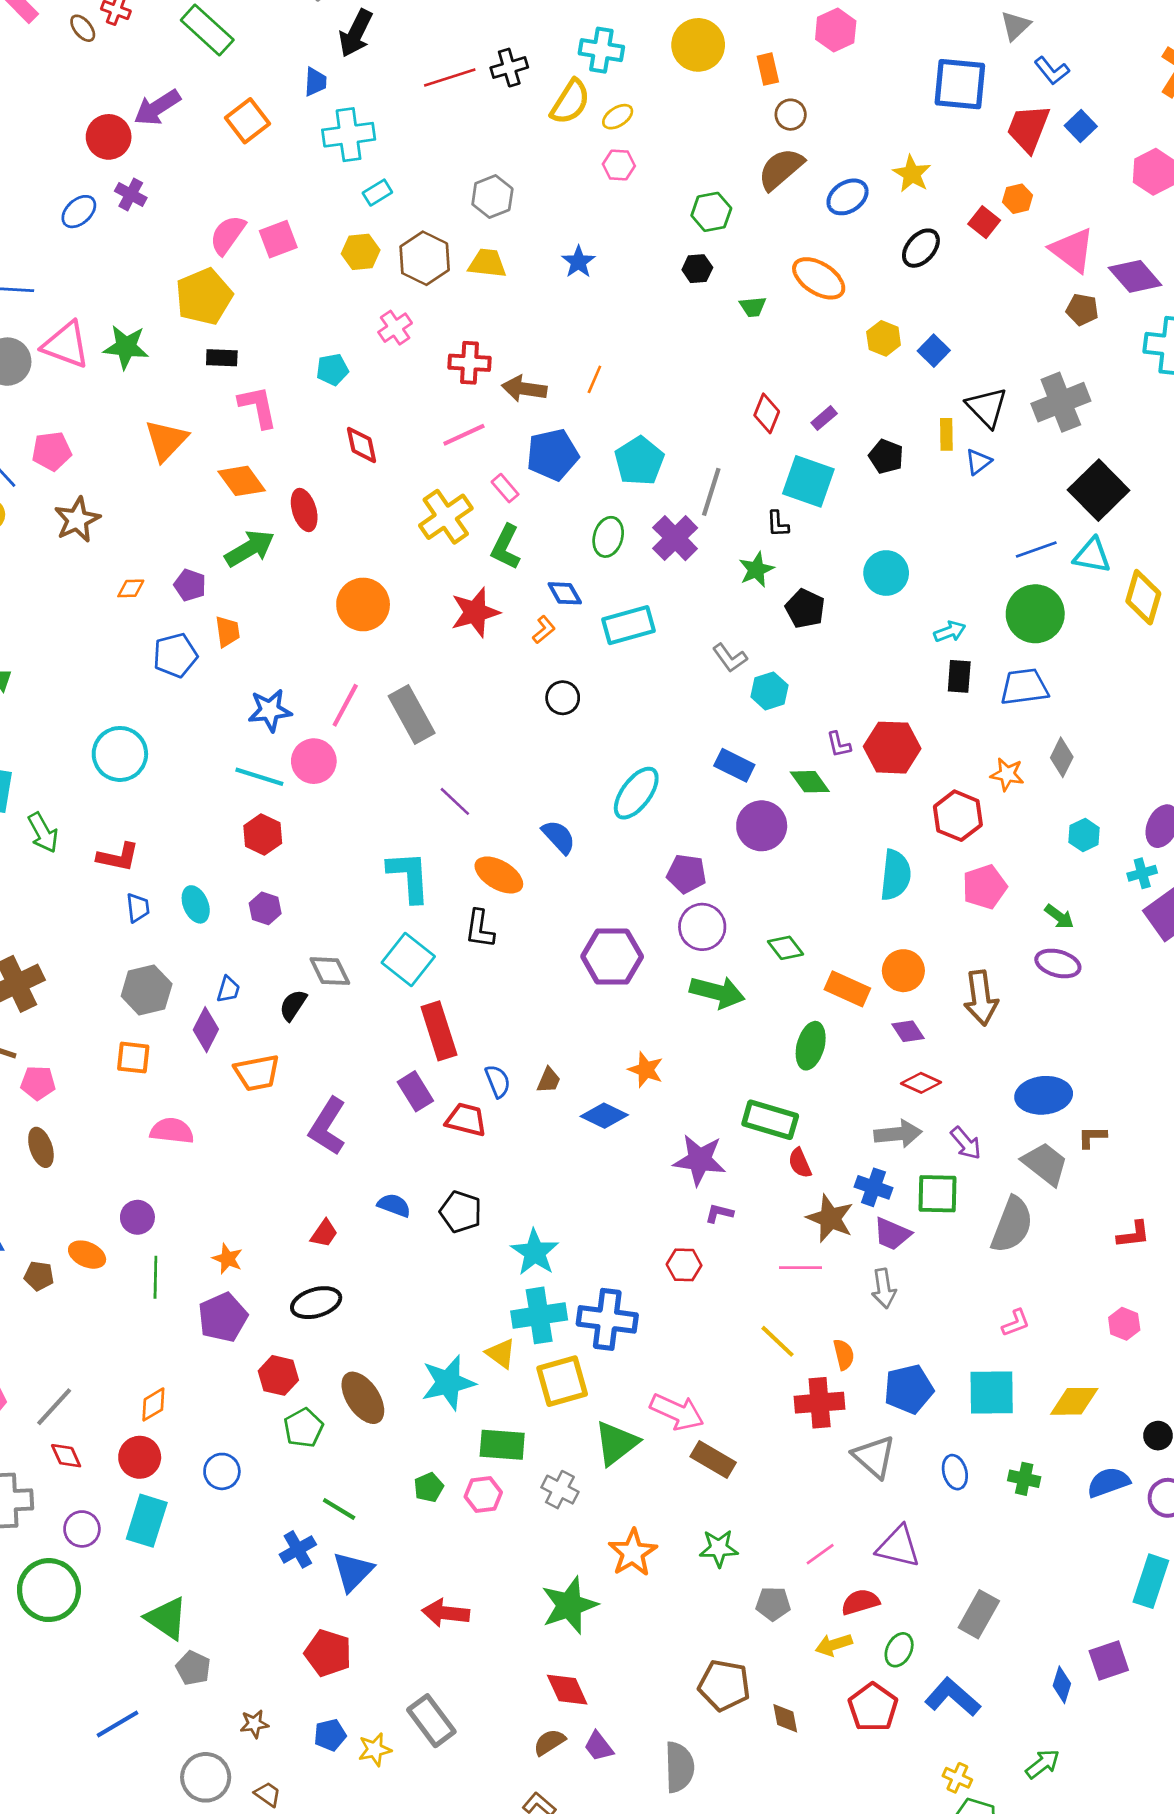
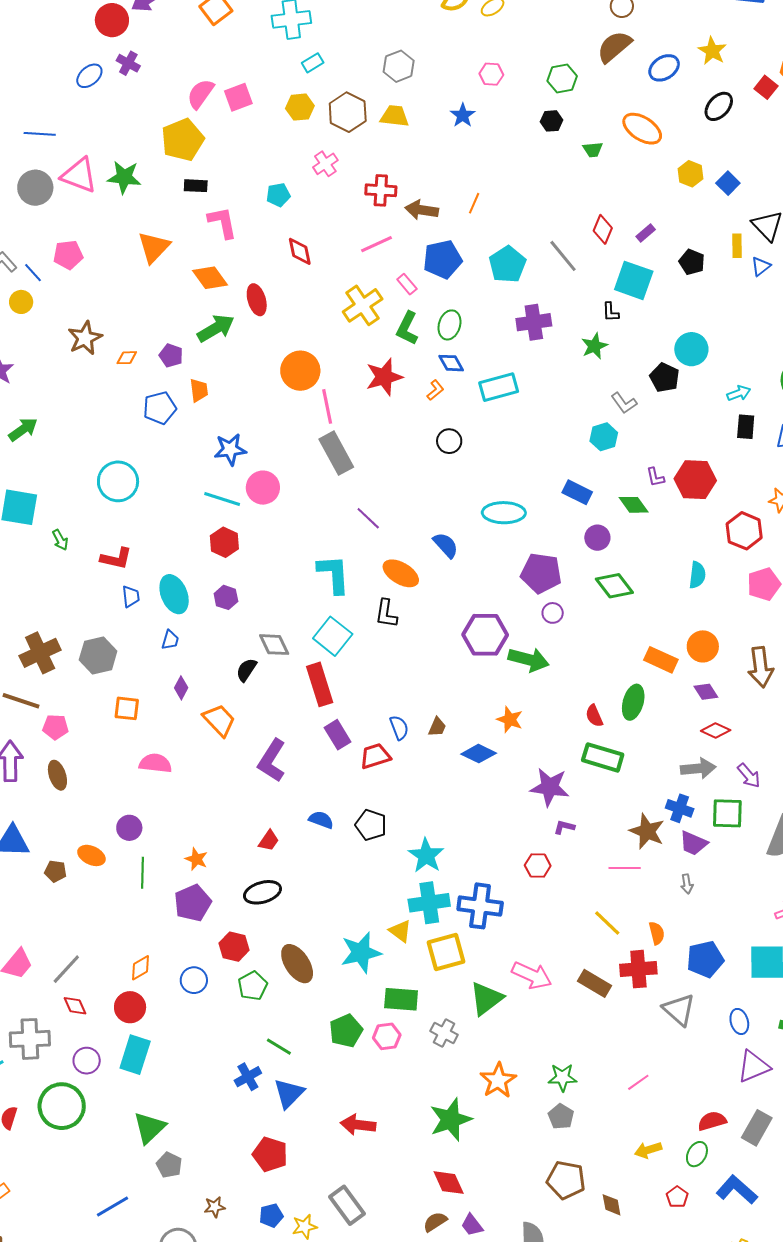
pink hexagon: (619, 165) -> (491, 74), moved
gray line: (711, 492) -> (563, 256), moved, turned -57
brown star: (77, 520) -> (85, 338), moved
green ellipse: (608, 537) -> (449, 325), moved
purple cross: (675, 538) -> (534, 322), turned 36
black pentagon: (805, 609) -> (665, 378), moved
gray L-shape: (730, 658) -> (624, 403), moved
pink line: (345, 705) -> (327, 406), moved, turned -40
cyan ellipse: (636, 793) -> (504, 513), turned 54
purple circle: (762, 826) -> (597, 538), size x0.7
green arrow: (43, 833) -> (60, 540), size x0.7
purple pentagon: (687, 874) -> (541, 573), size x1.4
cyan semicircle: (896, 875) -> (697, 575), size x0.7
cyan ellipse: (196, 904) -> (174, 594), size x1.4
purple circle: (702, 927) -> (553, 613), size x0.6
green diamond: (785, 948) -> (614, 586), moved, size x1.4
blue trapezoid: (228, 989) -> (170, 640), moved
gray hexagon: (147, 990) -> (98, 656), moved
green arrow: (717, 992) -> (529, 660), moved
purple diamond: (206, 1030) -> (181, 688), size x0.7
red rectangle: (439, 1031) -> (320, 684), moved
orange trapezoid: (257, 1073) -> (219, 720), turned -123
red trapezoid: (466, 1120) -> (375, 756), turned -32
red semicircle: (800, 1163) -> (594, 716), moved
gray arrow: (884, 1288) -> (687, 884), size x0.7
brown rectangle: (713, 1460) -> (594, 983), moved
blue circle: (222, 1471) -> (194, 980), moved
green pentagon: (429, 1487) -> (346, 1031), size x1.5
purple triangle: (898, 1547) -> (754, 1066), moved, turned -36
red semicircle: (860, 1602) -> (712, 1121), moved
gray pentagon: (773, 1604) -> (561, 1116), moved, turned 30
green triangle: (167, 1618) -> (149, 1128), turned 42
red pentagon: (873, 1707) -> (677, 1197), size x0.6

